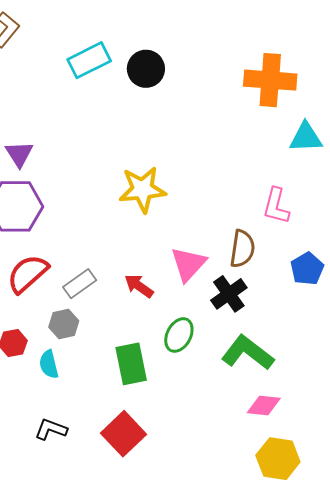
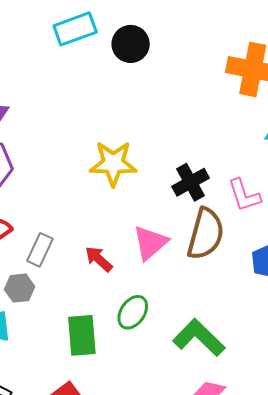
pink L-shape: (276, 206) -> (244, 195), turned -39
brown semicircle: (242, 249) -> (206, 234), size x1.4
gray rectangle: (80, 284) -> (40, 250), turned -36
black cross: (229, 294) -> (191, 182), moved

